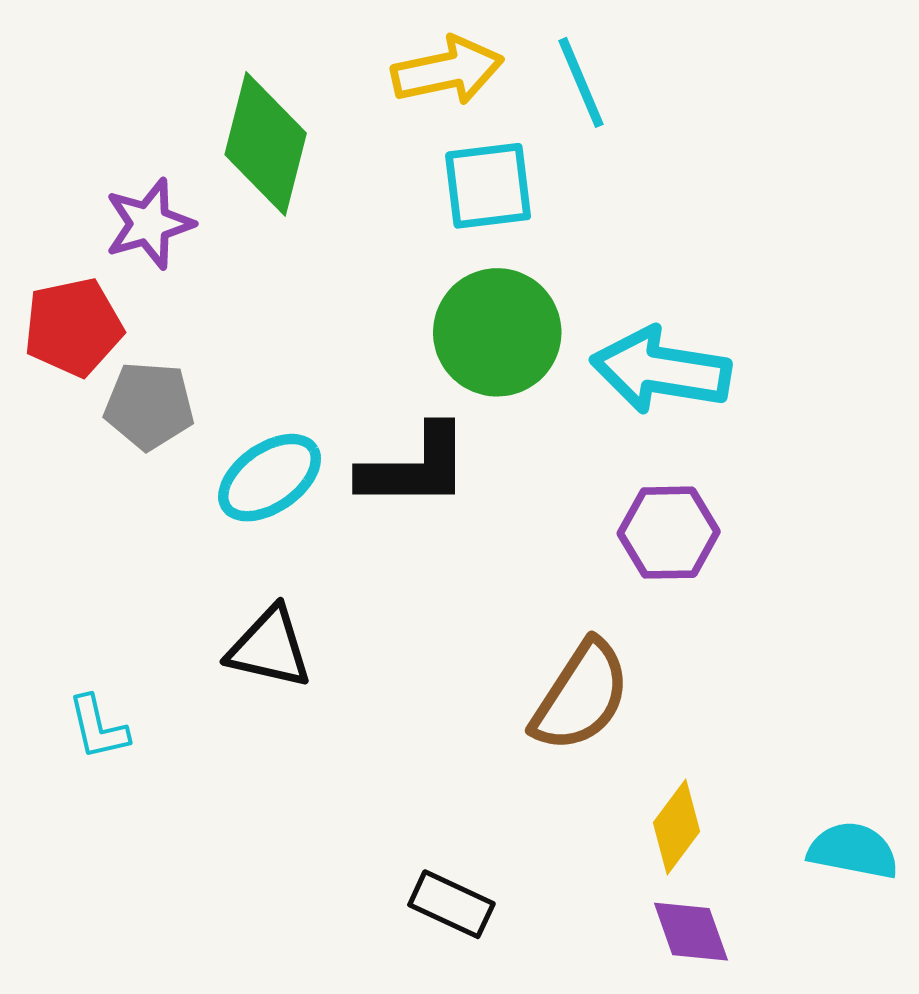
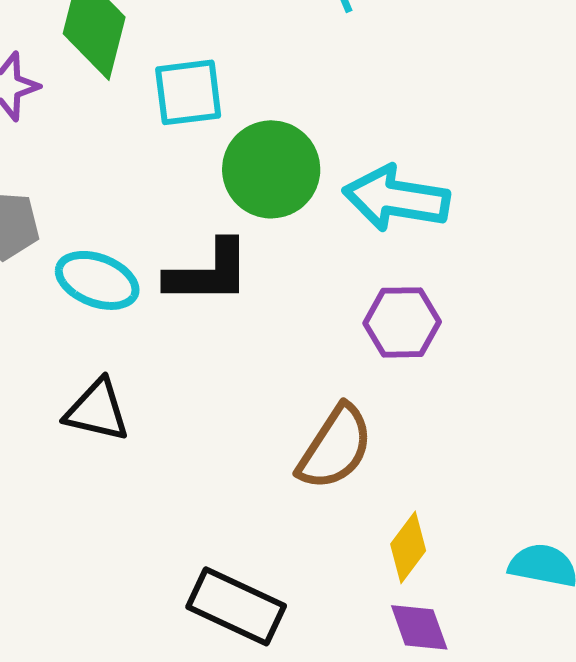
cyan square: (488, 186) -> (188, 92), moved
cyan ellipse: (270, 478) -> (97, 280), turned 56
black rectangle: (451, 904) -> (236, 606), size x1.5

